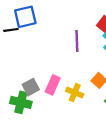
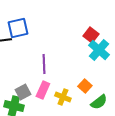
purple line: (77, 41) -> (44, 64), moved

